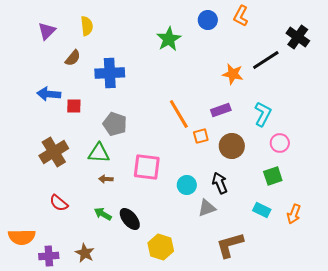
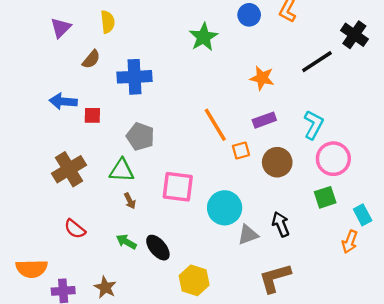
orange star: (233, 74) -> (262, 78), moved
pink circle: (280, 143) -> (333, 159), size x1.5
brown arrow: (106, 179) -> (130, 201), turned -120
black arrow: (220, 183) -> (281, 224), moved
cyan circle: (187, 185) -> (225, 208), size x1.5
cyan rectangle: (262, 210) -> (363, 215), moved, turned 36

